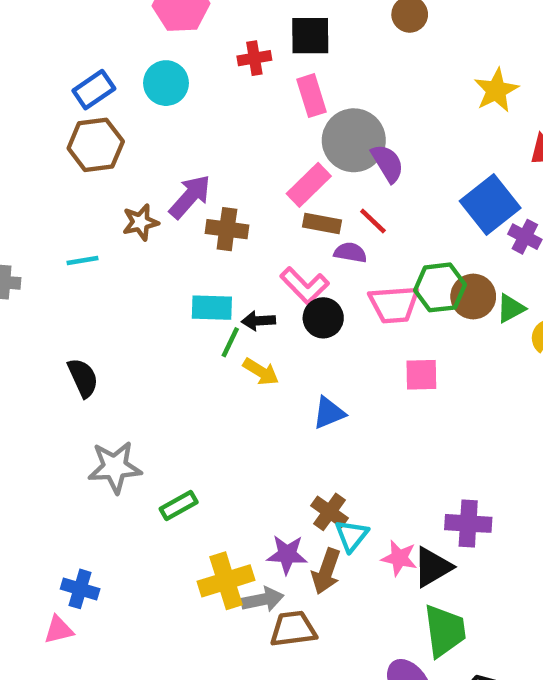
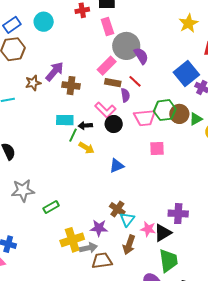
purple semicircle: (350, 253) -> (125, 95), turned 72
brown arrow: (326, 571) -> (129, 245), moved

